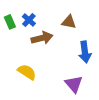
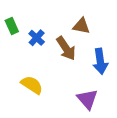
blue cross: (29, 20) -> (37, 38), moved
brown arrow: (42, 38) -> (66, 48), moved, turned 70

